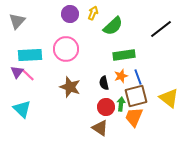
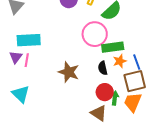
pink circle: (66, 49) -> (95, 34), moved
green rectangle: (124, 55) -> (113, 47), moved
pink line: (28, 75) -> (27, 60), turned 56
green arrow: (121, 104) -> (115, 98), moved

